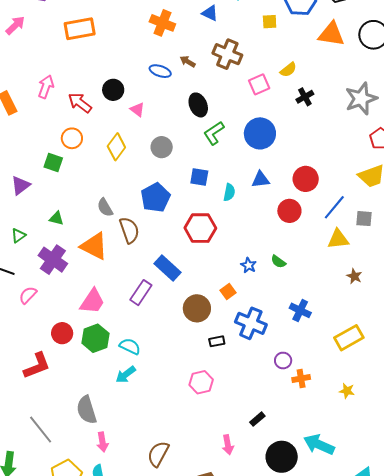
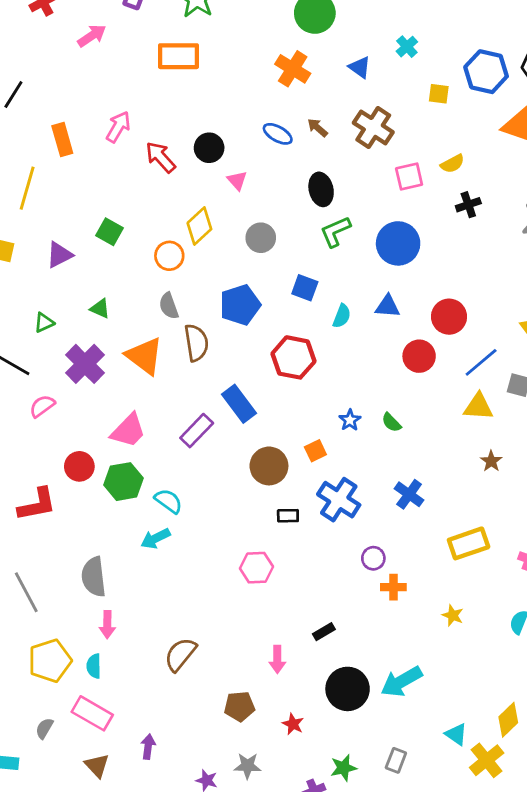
orange circle: (72, 138) -> (169, 256), moved
cyan arrow: (319, 445) -> (401, 682), turned -64

